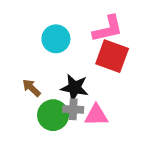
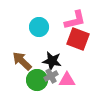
brown arrow: (31, 88) -> (22, 61), size x1.5
gray cross: (73, 109) -> (51, 76), turned -32

